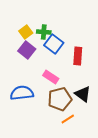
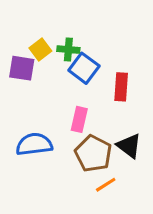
purple square: (27, 50) -> (22, 68), moved, turned -30
pink rectangle: (51, 77) -> (79, 119), turned 70
brown pentagon: (60, 99) -> (93, 154), turned -30

